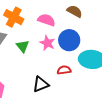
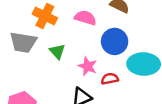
pink star: (47, 43) -> (88, 66), moved

